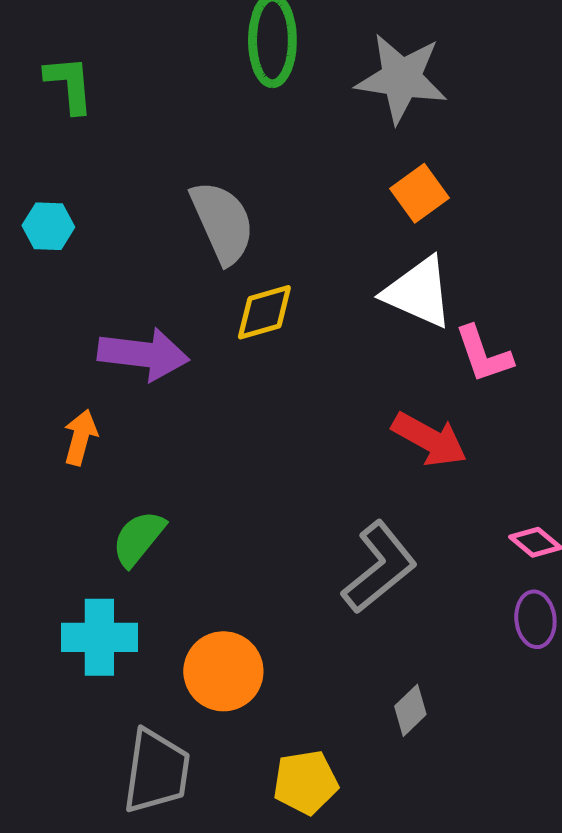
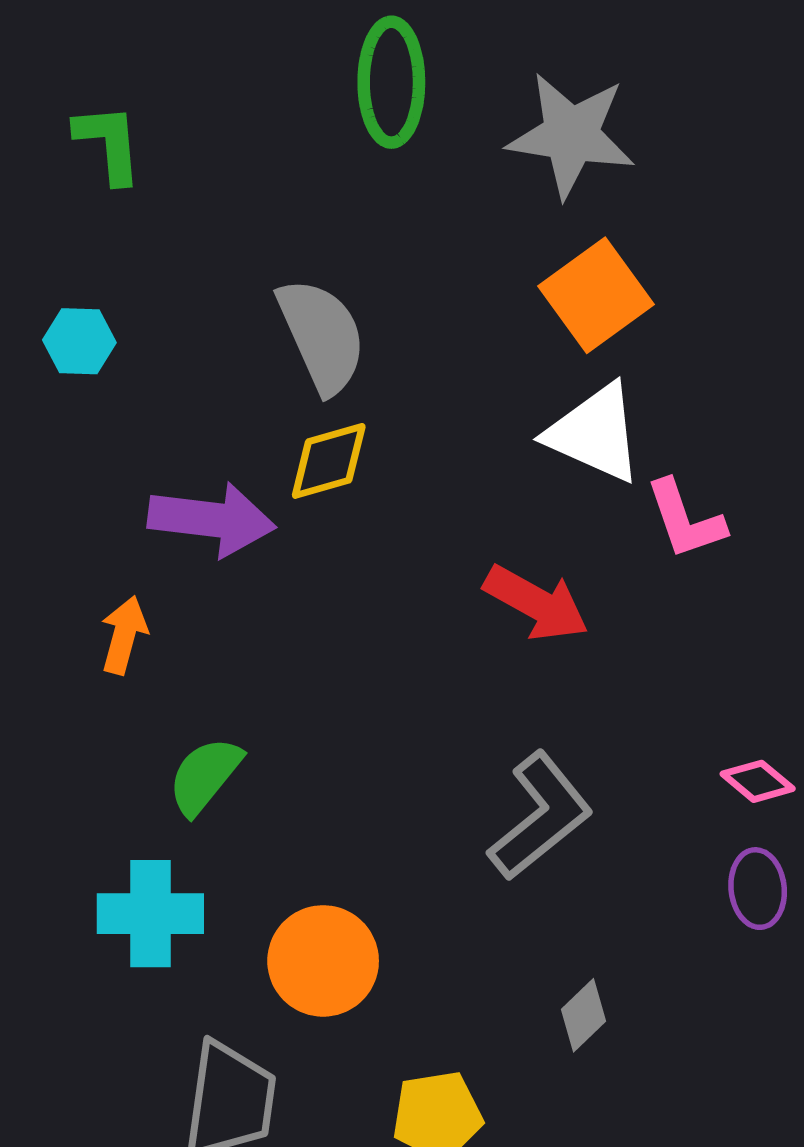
orange square: (419, 193) -> (596, 295), size x1.4
yellow diamond: (264, 312) -> (329, 461), moved
red arrow: (429, 439) -> (536, 603), moved

